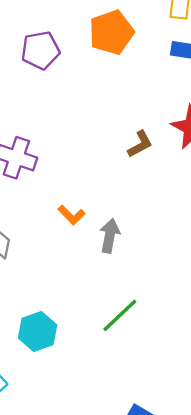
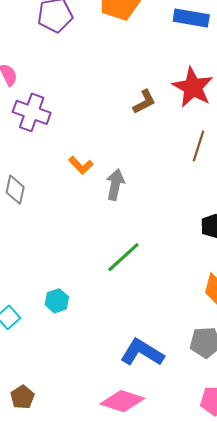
cyan hexagon: (38, 331) -> (57, 301), moved, size x0.7

